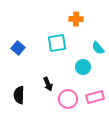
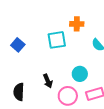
orange cross: (76, 19) -> (77, 24), moved
cyan circle: (83, 67) -> (80, 74), moved

